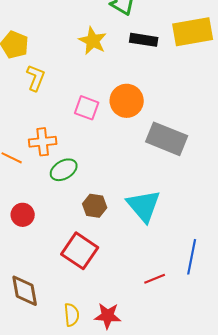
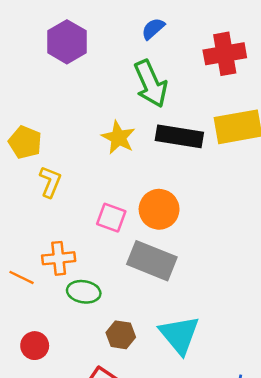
black rectangle: (144, 40) -> (179, 136), size x1.4
gray rectangle: (167, 139) -> (152, 261), moved
green ellipse: (64, 170) -> (84, 292), turned 40

